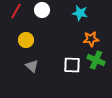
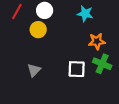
yellow circle: (26, 40) -> (38, 30), moved
gray triangle: (32, 66) -> (34, 70), turned 32

